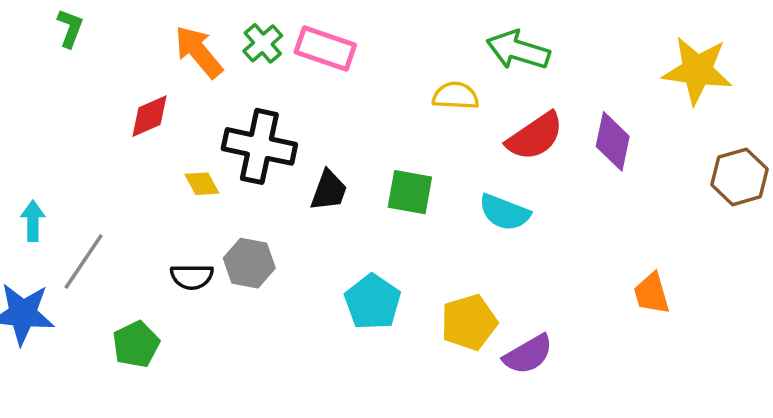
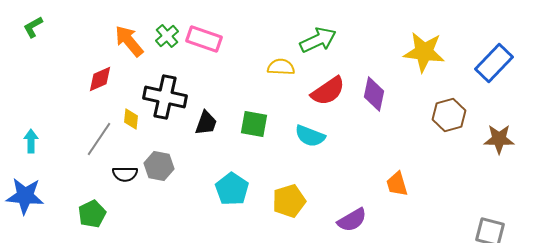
green L-shape: (70, 28) -> (33, 27), moved, turned -140
green arrow: (518, 50) -> (318, 40), turned 138
yellow diamond: (202, 184) -> (131, 119), turned 35
gray line: (84, 261) -> (99, 139), moved
purple semicircle: (528, 354) -> (352, 220), moved

